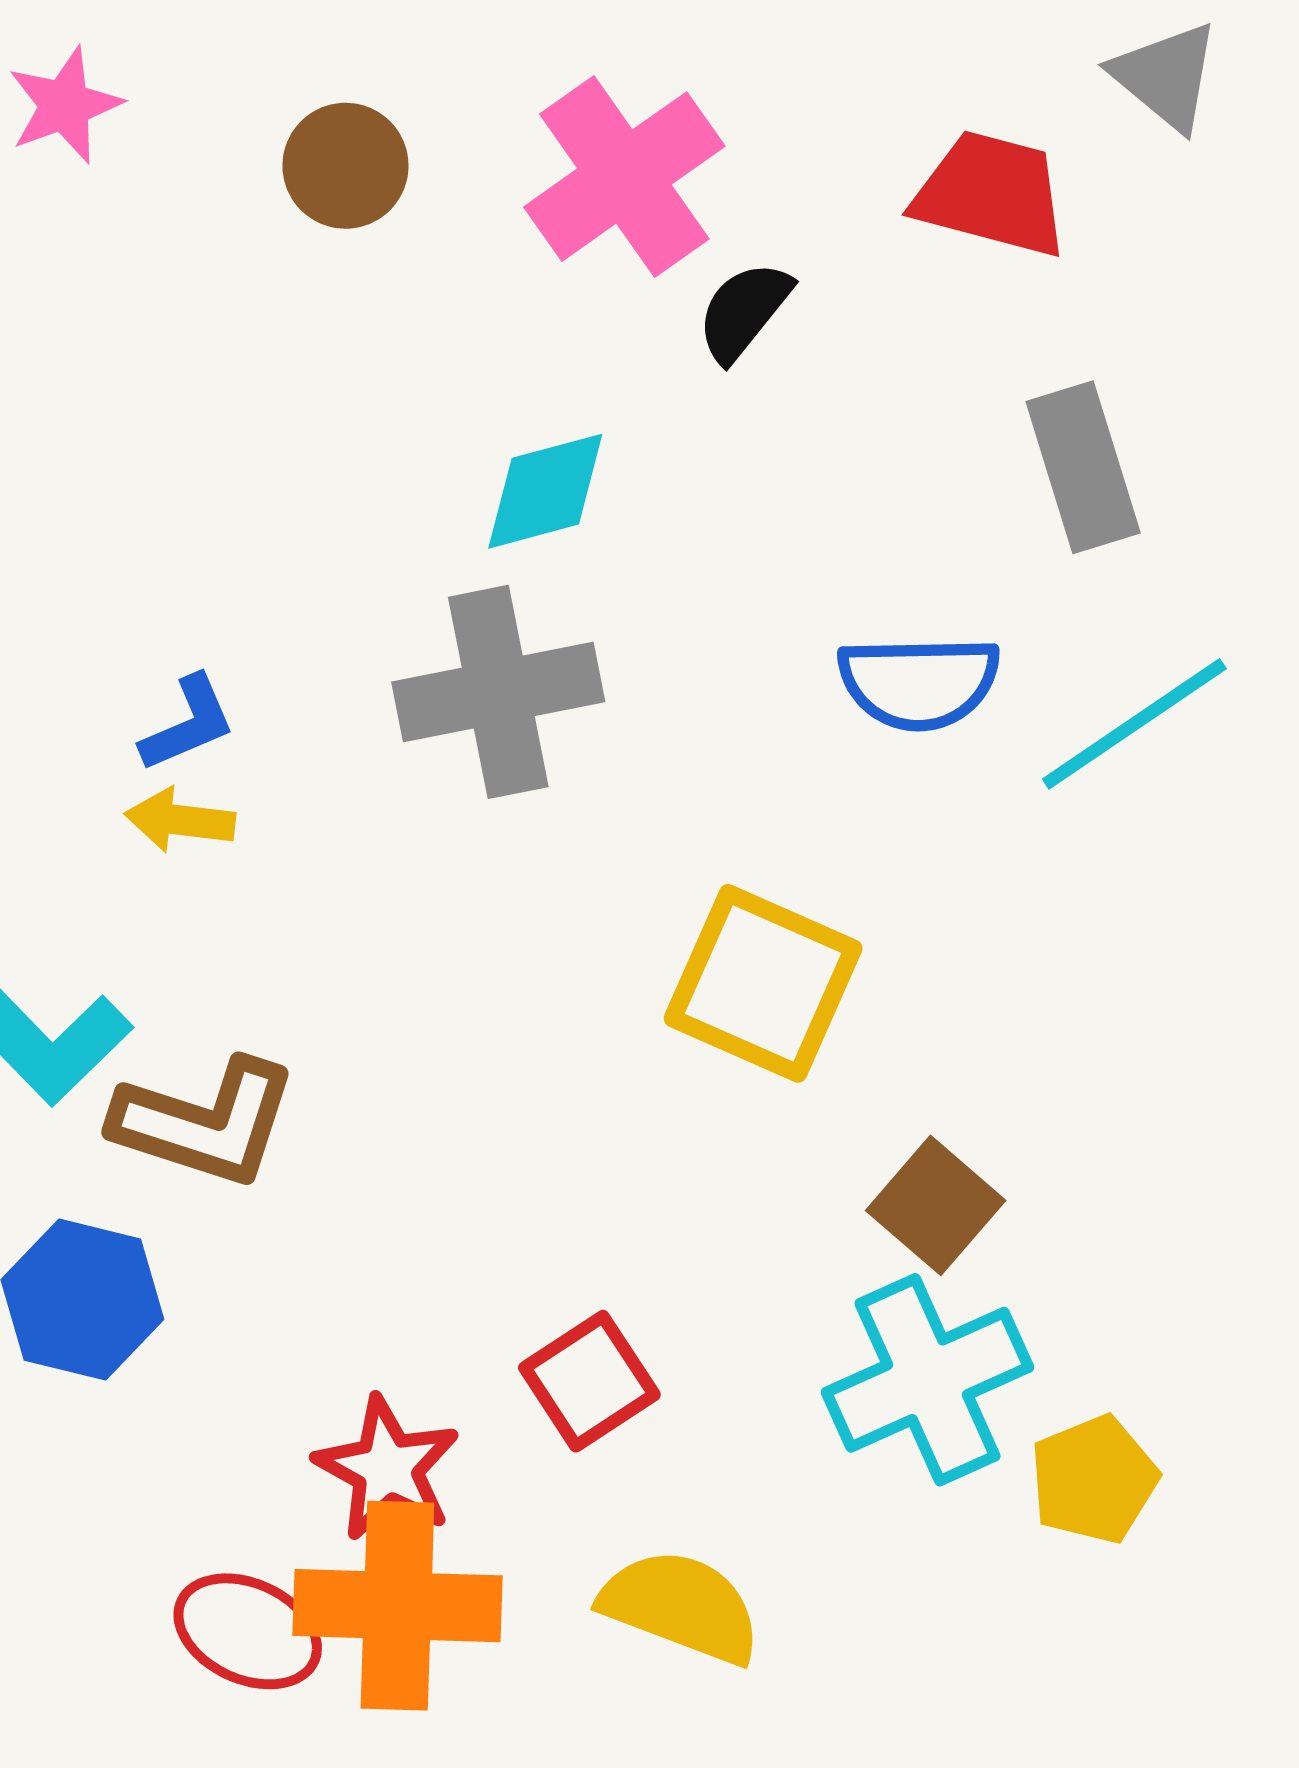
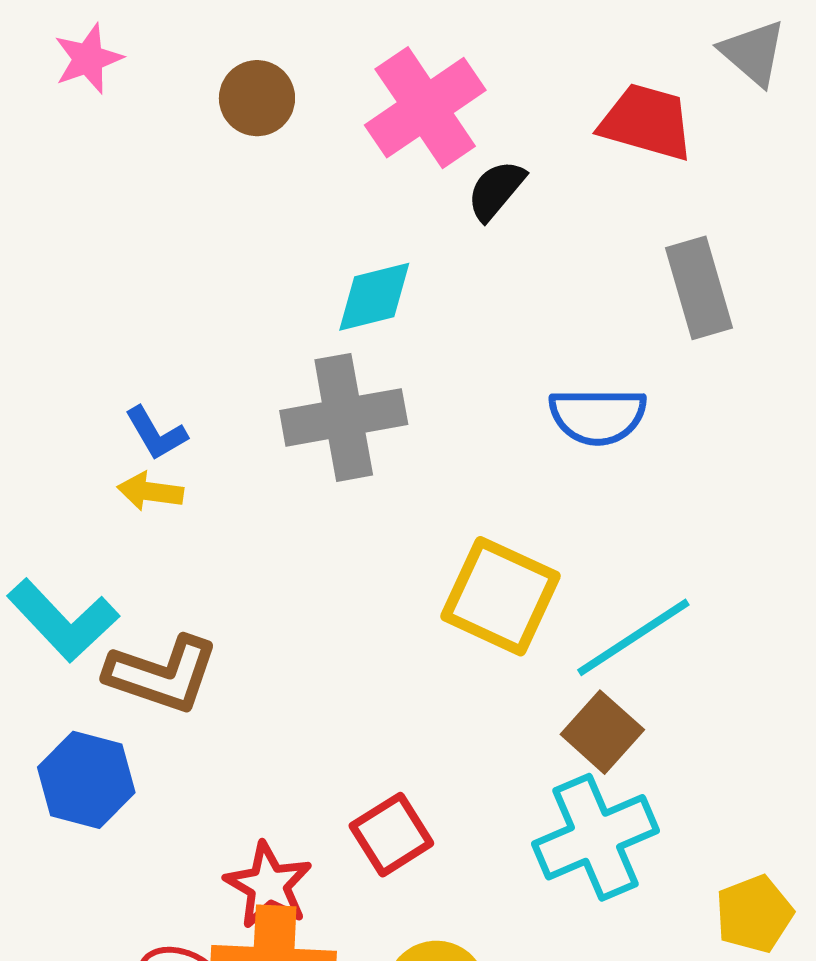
blue L-shape: (188, 724) -> (156, 433), turned 82
cyan line: (1134, 724) -> (633, 637), moved
yellow pentagon: (1094, 1480) -> (754, 914), moved

